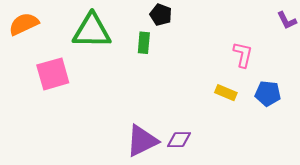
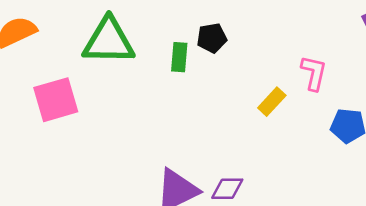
black pentagon: (161, 15) -> (212, 38), moved, turned -30
yellow rectangle: (226, 93) -> (272, 102), moved, turned -70

